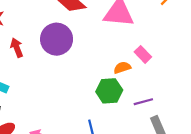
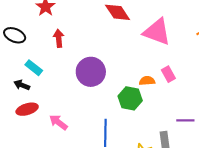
purple circle: (57, 39) -> (91, 72), moved
purple line: (143, 102) -> (185, 120), moved

